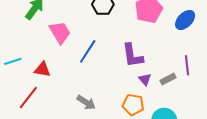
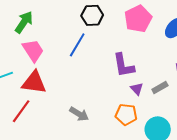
pink trapezoid: (60, 33) -> (33, 50), moved
blue line: (88, 51) -> (77, 45), moved
red triangle: (42, 69) -> (34, 83), size x1.5

